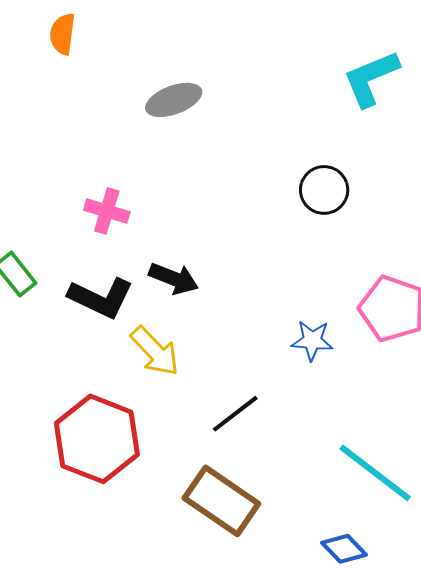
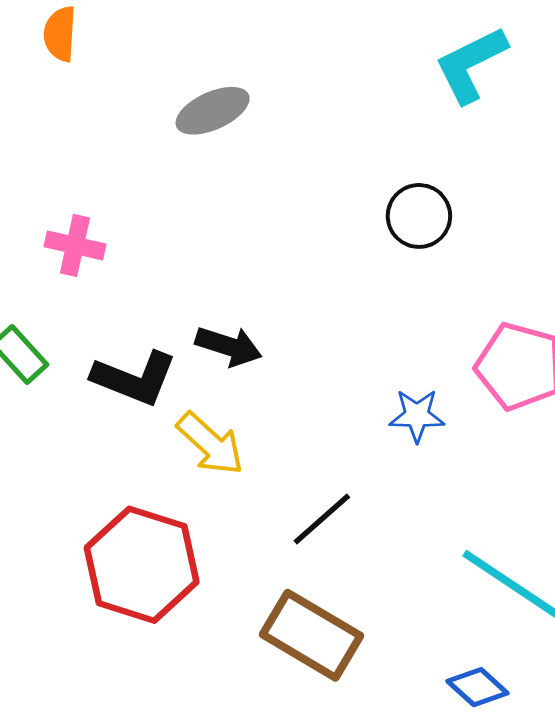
pink cross: (107, 211) -> (75, 245), moved

